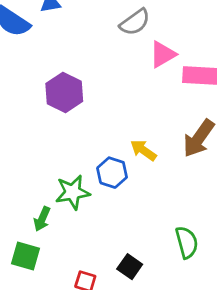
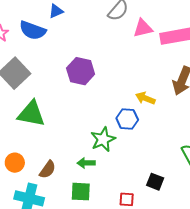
pink triangle: (163, 54) -> (143, 28), turned 30
green arrow: (42, 219) -> (86, 163), turned 78

